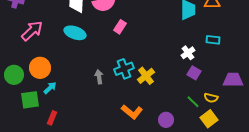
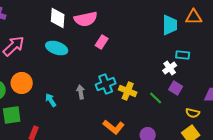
cyan rectangle: (213, 40) -> (183, 55), moved
yellow cross: (146, 76) -> (128, 91), turned -30
cyan arrow: (50, 88) -> (51, 100), moved, turned -80
green line: (193, 102) -> (156, 98), moved

